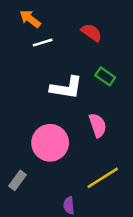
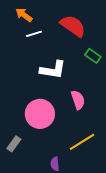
red semicircle: (91, 33) -> (73, 26), size x1.5
green rectangle: (105, 76) -> (93, 56), moved

